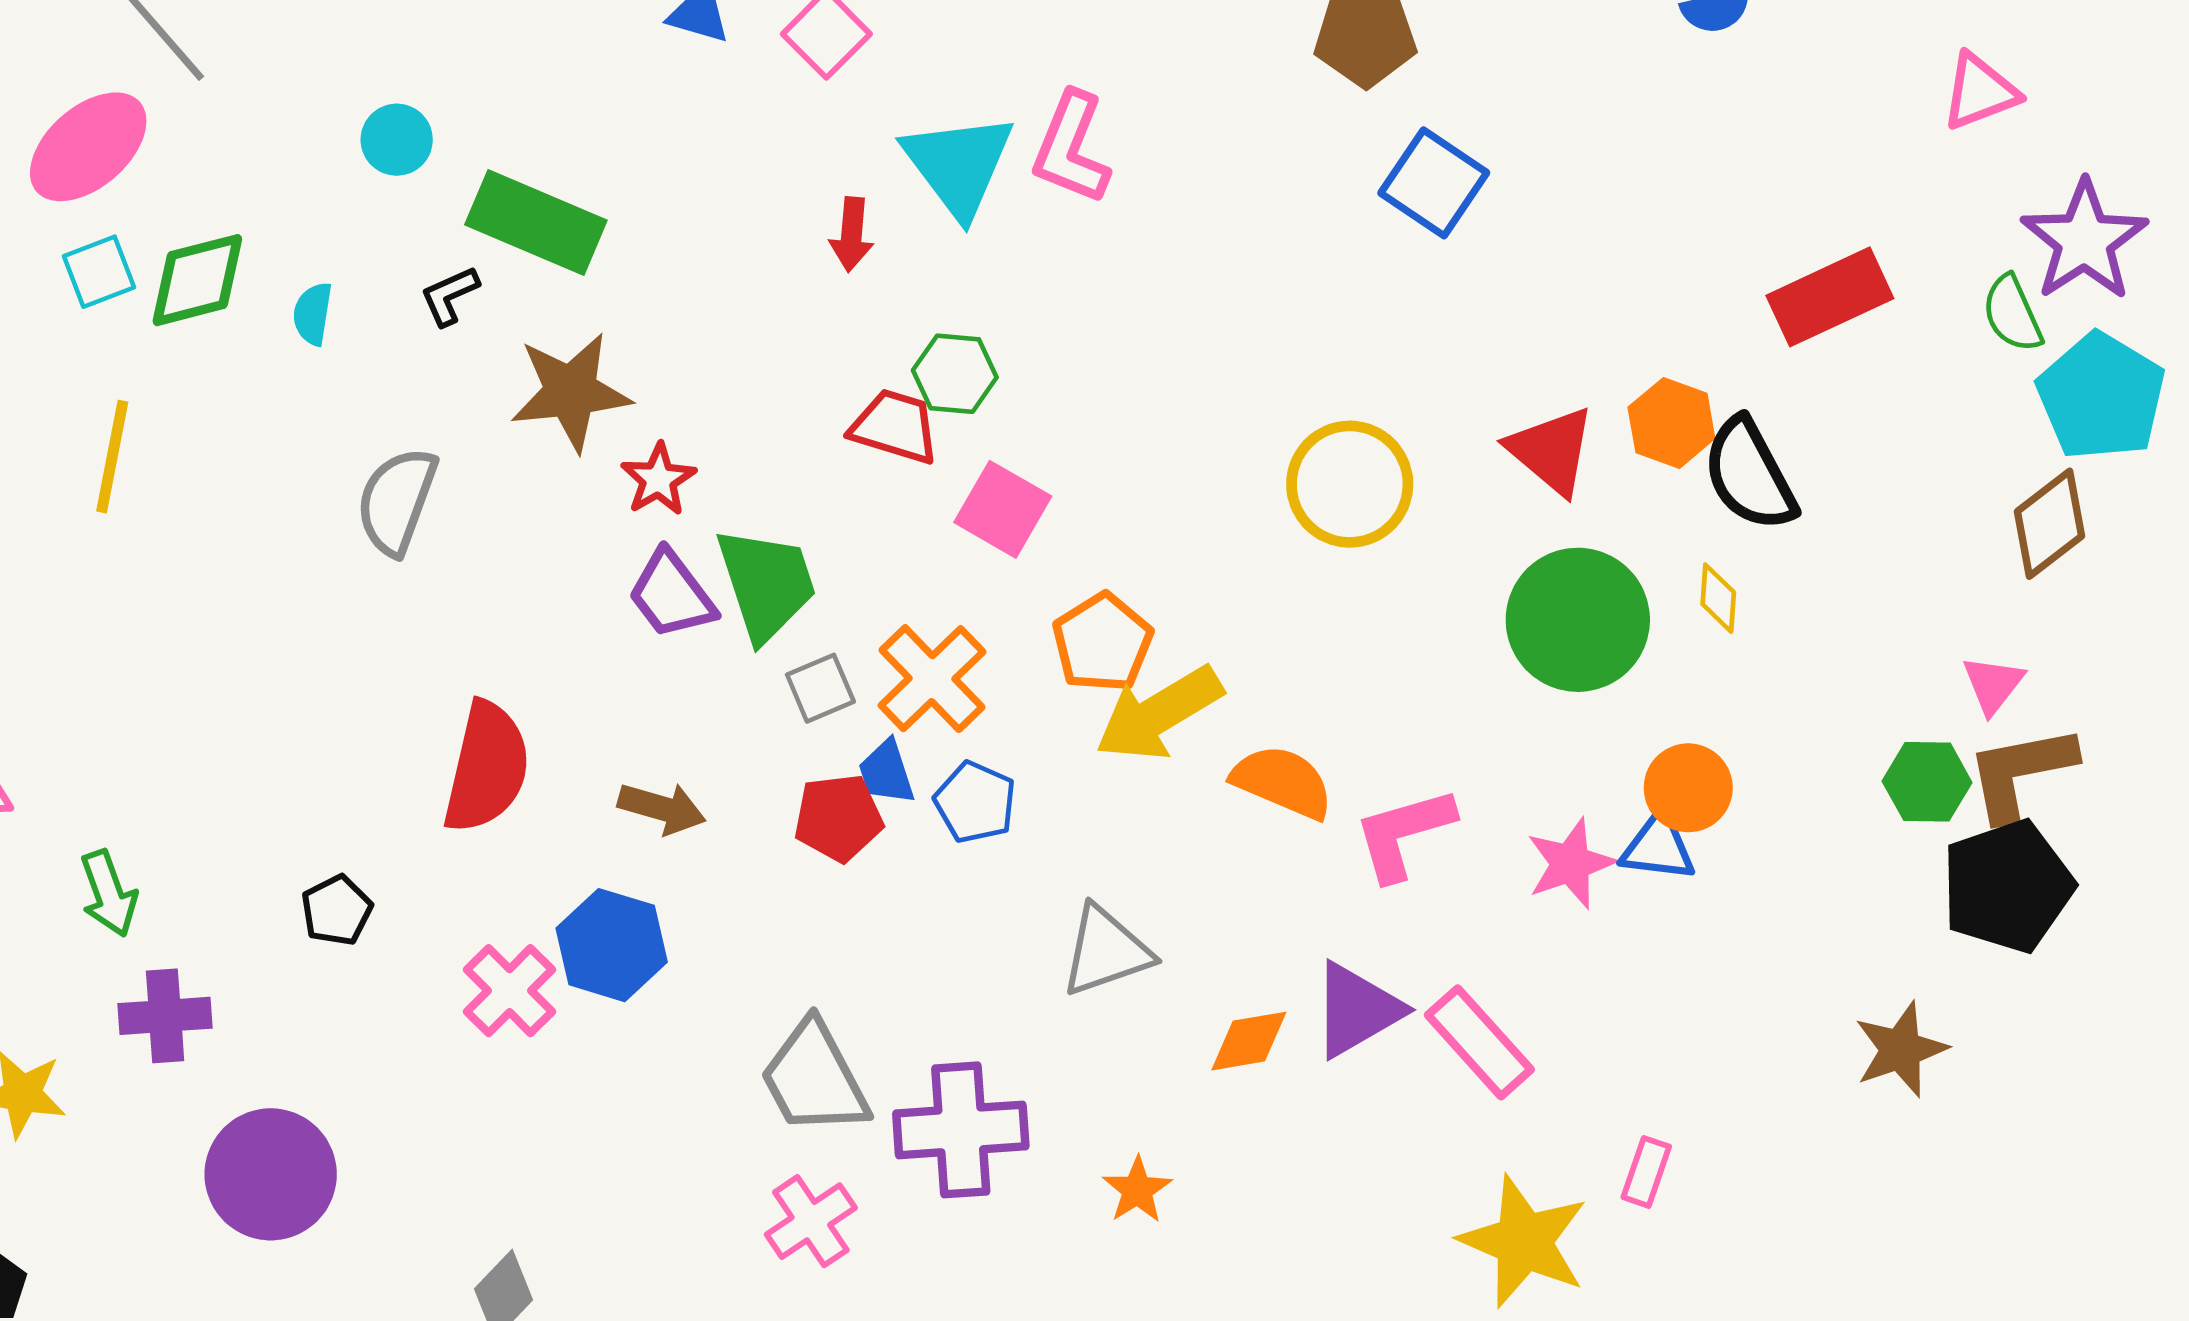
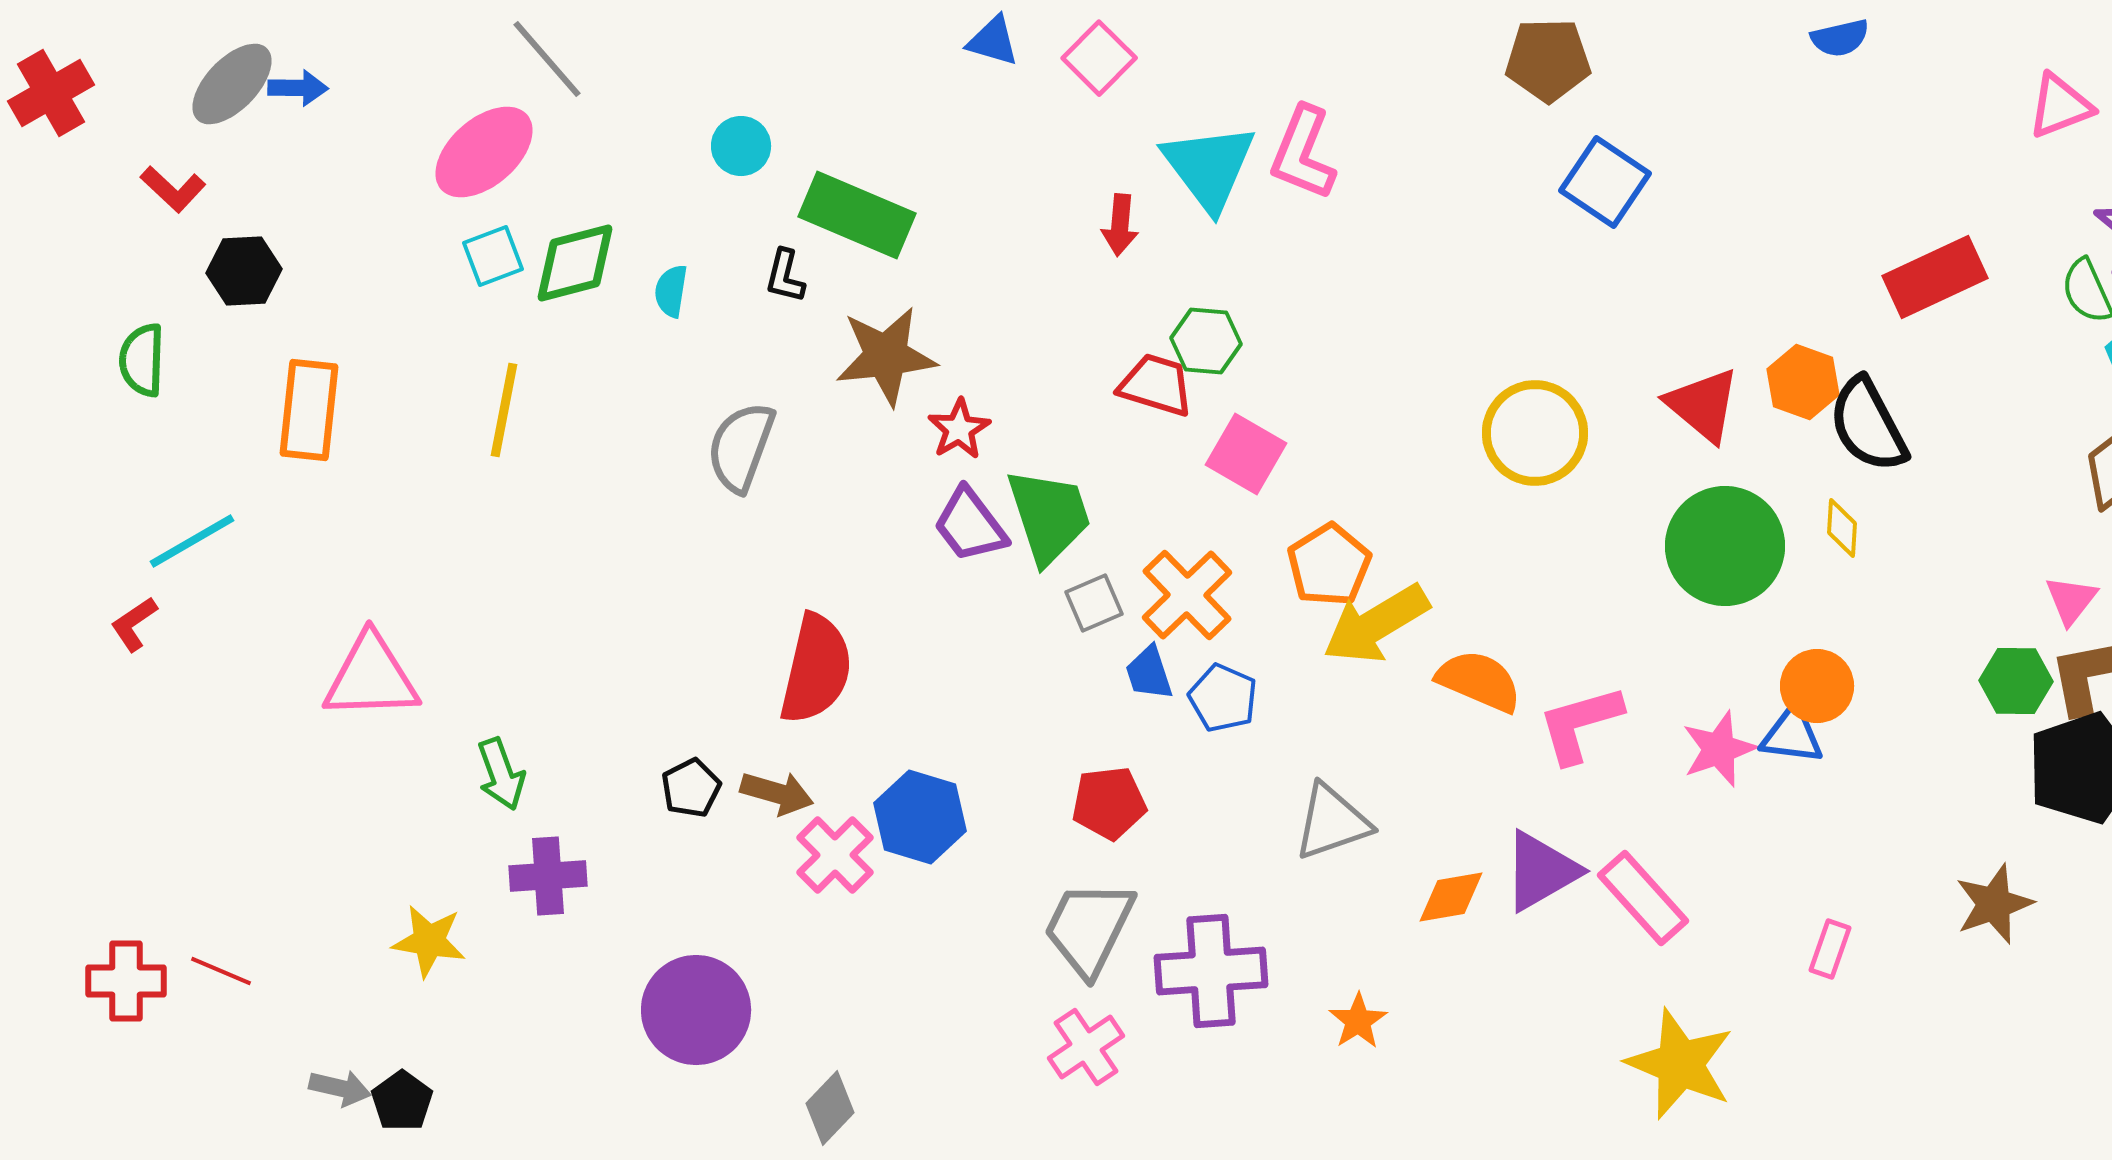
black L-shape: (449, 296) -> (785, 276), turned -52
brown arrow: (662, 808) -> (777, 793), moved
red pentagon: (838, 818) -> (1109, 803), moved
gray trapezoid: (814, 1078) -> (1089, 928), turned 54
pink rectangle: (1646, 1172) -> (1830, 949), moved
purple circle: (271, 1174) -> (696, 1010), moved

